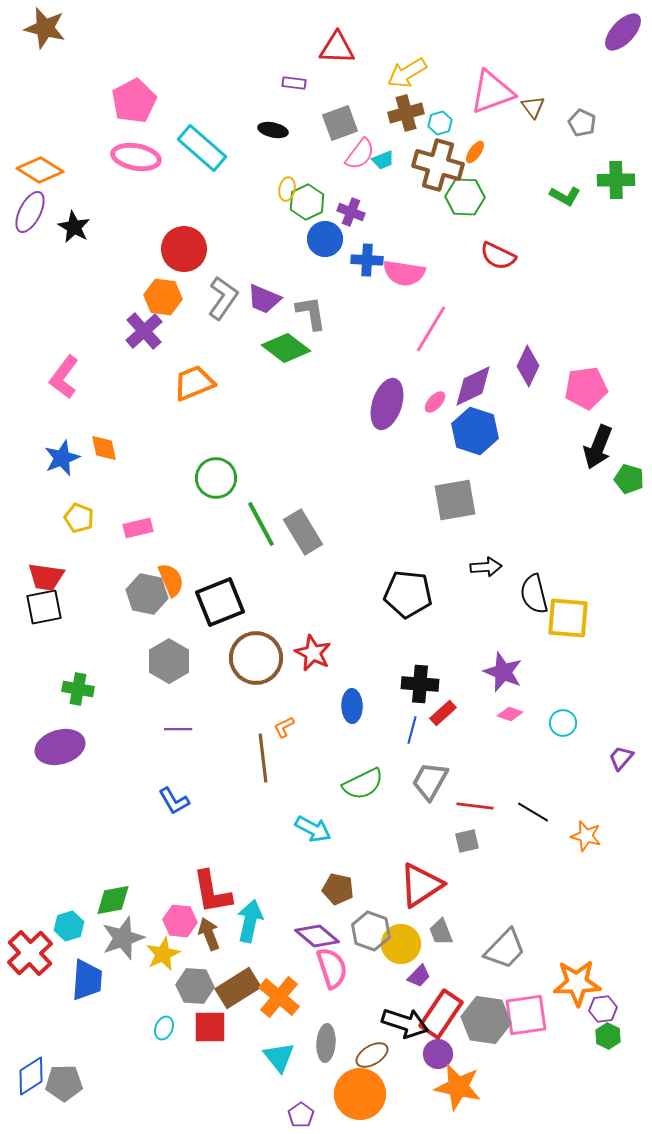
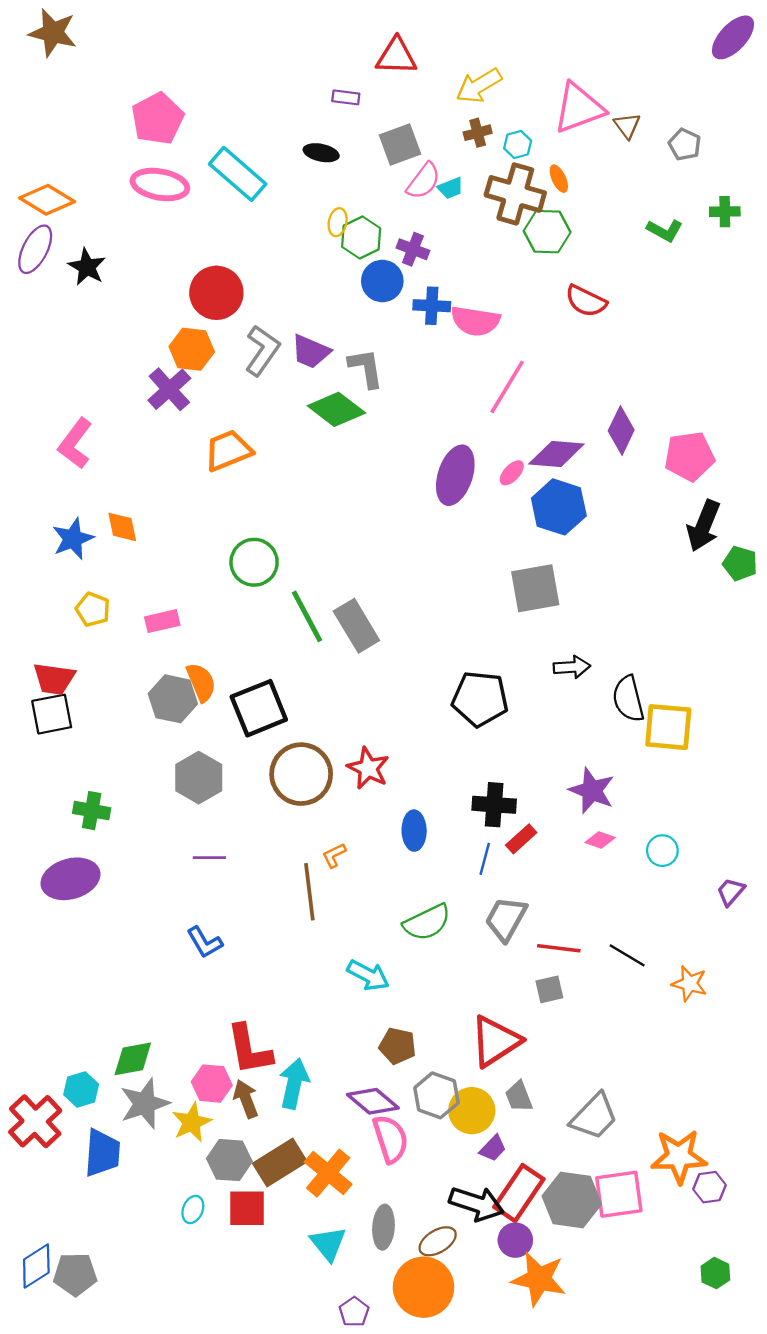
brown cross: (406, 113) -> (478, 133), size x0.7
orange ellipse: (475, 152) -> (559, 179), turned -60
green cross: (616, 180) -> (725, 212), size x0.7
purple diamond: (473, 386) -> (556, 454), turned 30
green hexagon: (608, 1036) -> (715, 1273), moved

